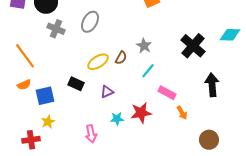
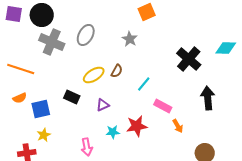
gray cross: (56, 29) -> (52, 42), size x1.4
gray star: (144, 46) -> (130, 39), moved
orange line: (25, 56) -> (21, 69), turned -36

